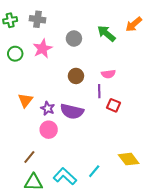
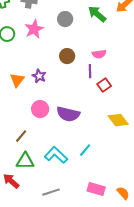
red square: (113, 105) -> (104, 85), turned 32
purple star: (48, 108) -> (39, 76), moved
purple semicircle: (72, 111) -> (68, 114), moved
yellow diamond: (129, 159) -> (118, 120), moved

